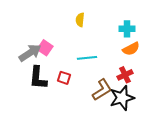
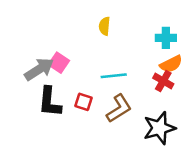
red cross: (125, 75) -> (163, 81), moved, turned -35
brown L-shape: (102, 90) -> (119, 108), moved

